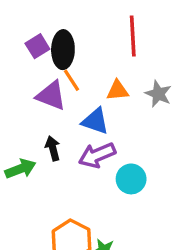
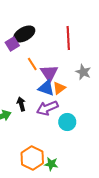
black ellipse: (63, 50) -> (24, 34), moved, turned 60
orange triangle: (117, 90) -> (59, 88), moved, turned -32
purple triangle: (51, 96) -> (49, 73), moved, turned 36

